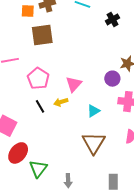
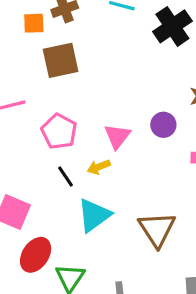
black cross: (112, 19) -> (172, 26), size x1.6
purple circle: (112, 79) -> (163, 125), moved
cyan triangle: (93, 111) -> (94, 215), moved, size x1.6

